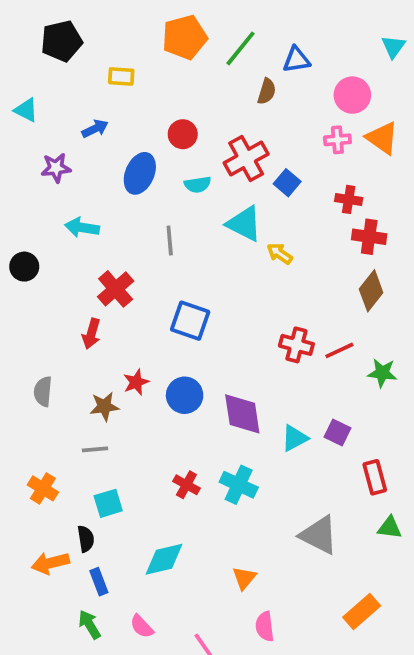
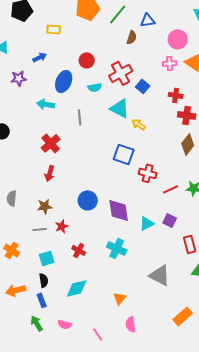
cyan arrow: (82, 227) -> (46, 104), moved
blue square: (190, 321) -> (124, 154), moved
red arrow: (91, 334) -> (50, 173), moved
red line: (339, 350) -> (171, 189), moved
red star: (136, 382) -> (62, 226), moved
red cross: (186, 485) -> (79, 250), moved
black semicircle: (86, 539) -> (44, 280), moved
pink semicircle: (142, 626) -> (65, 324), turned -32

